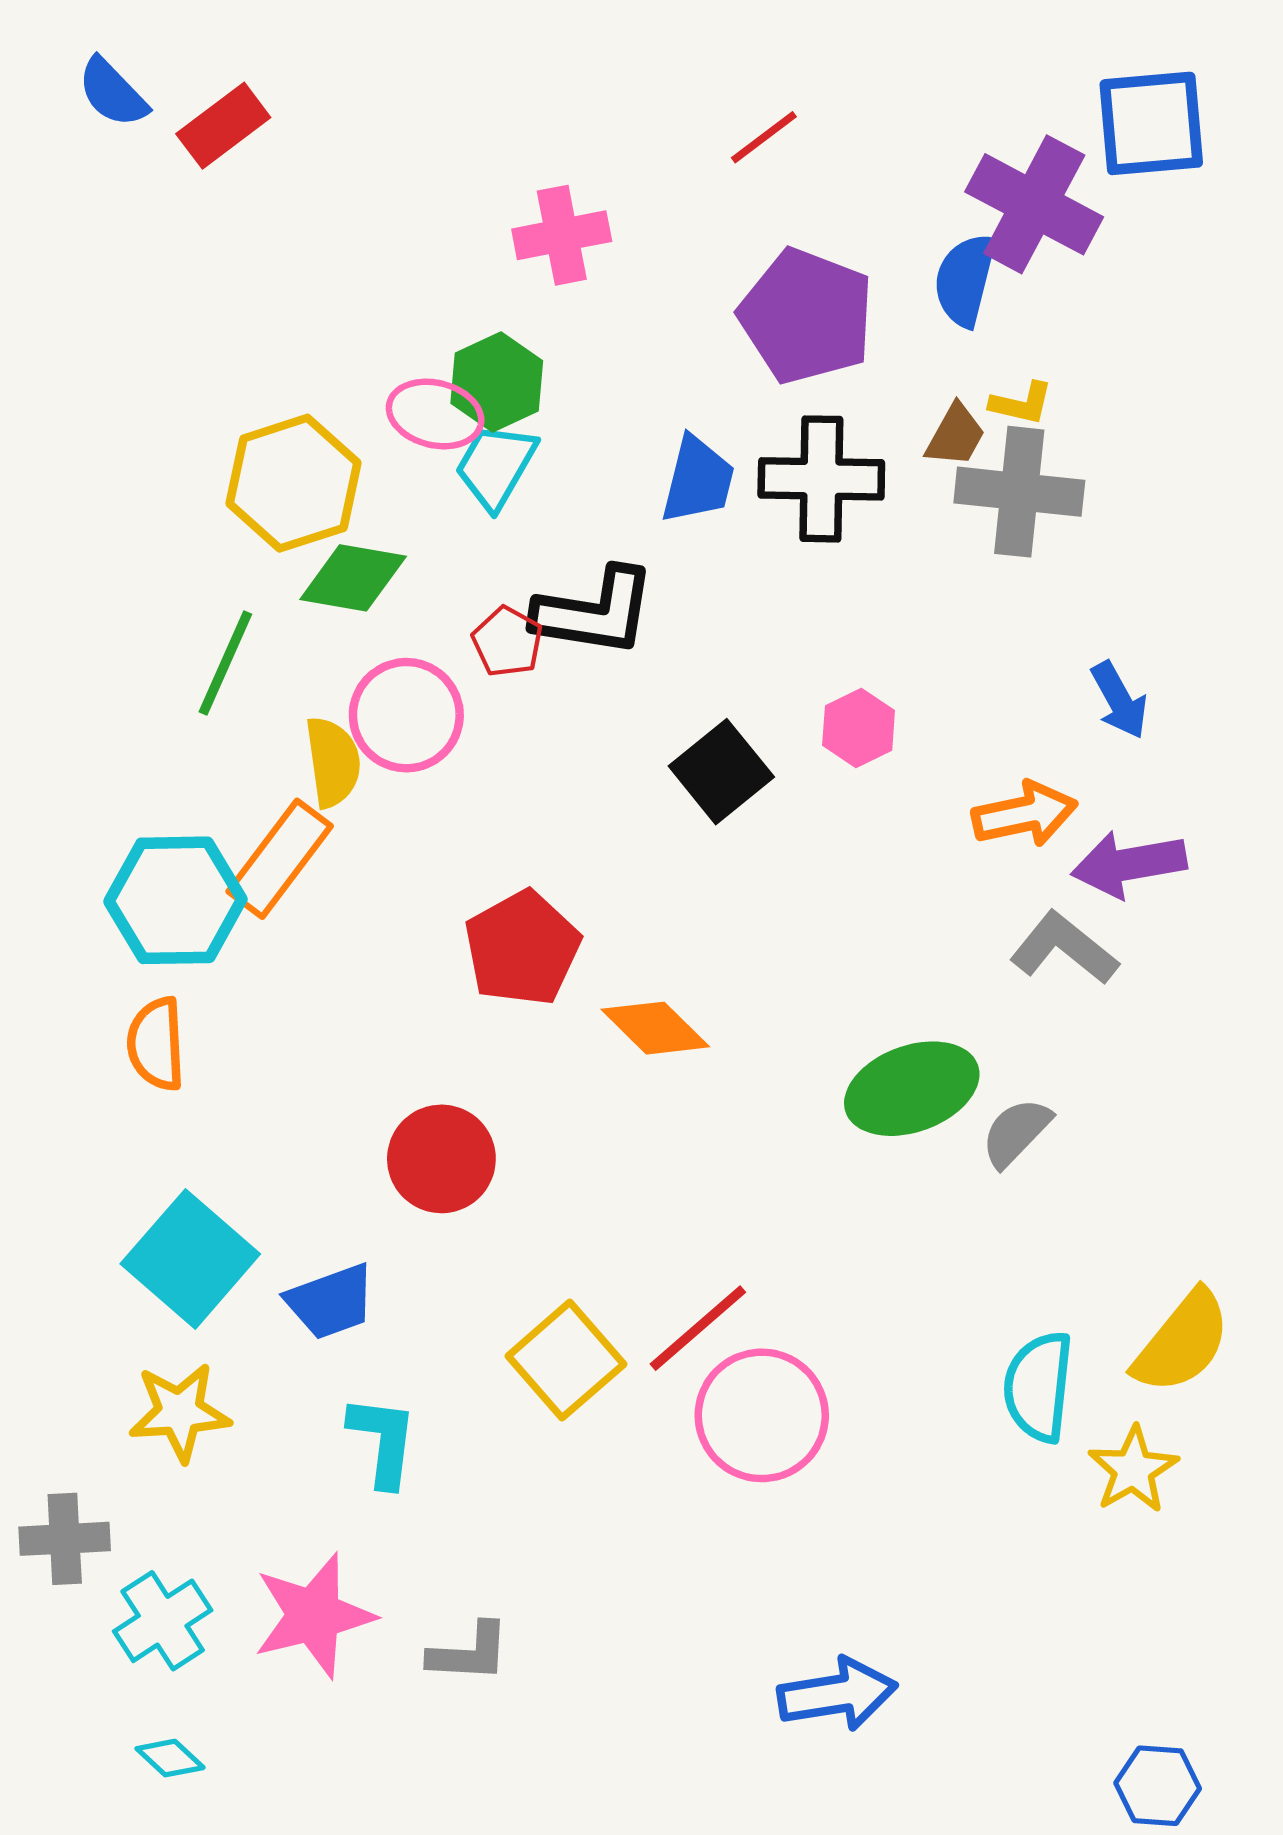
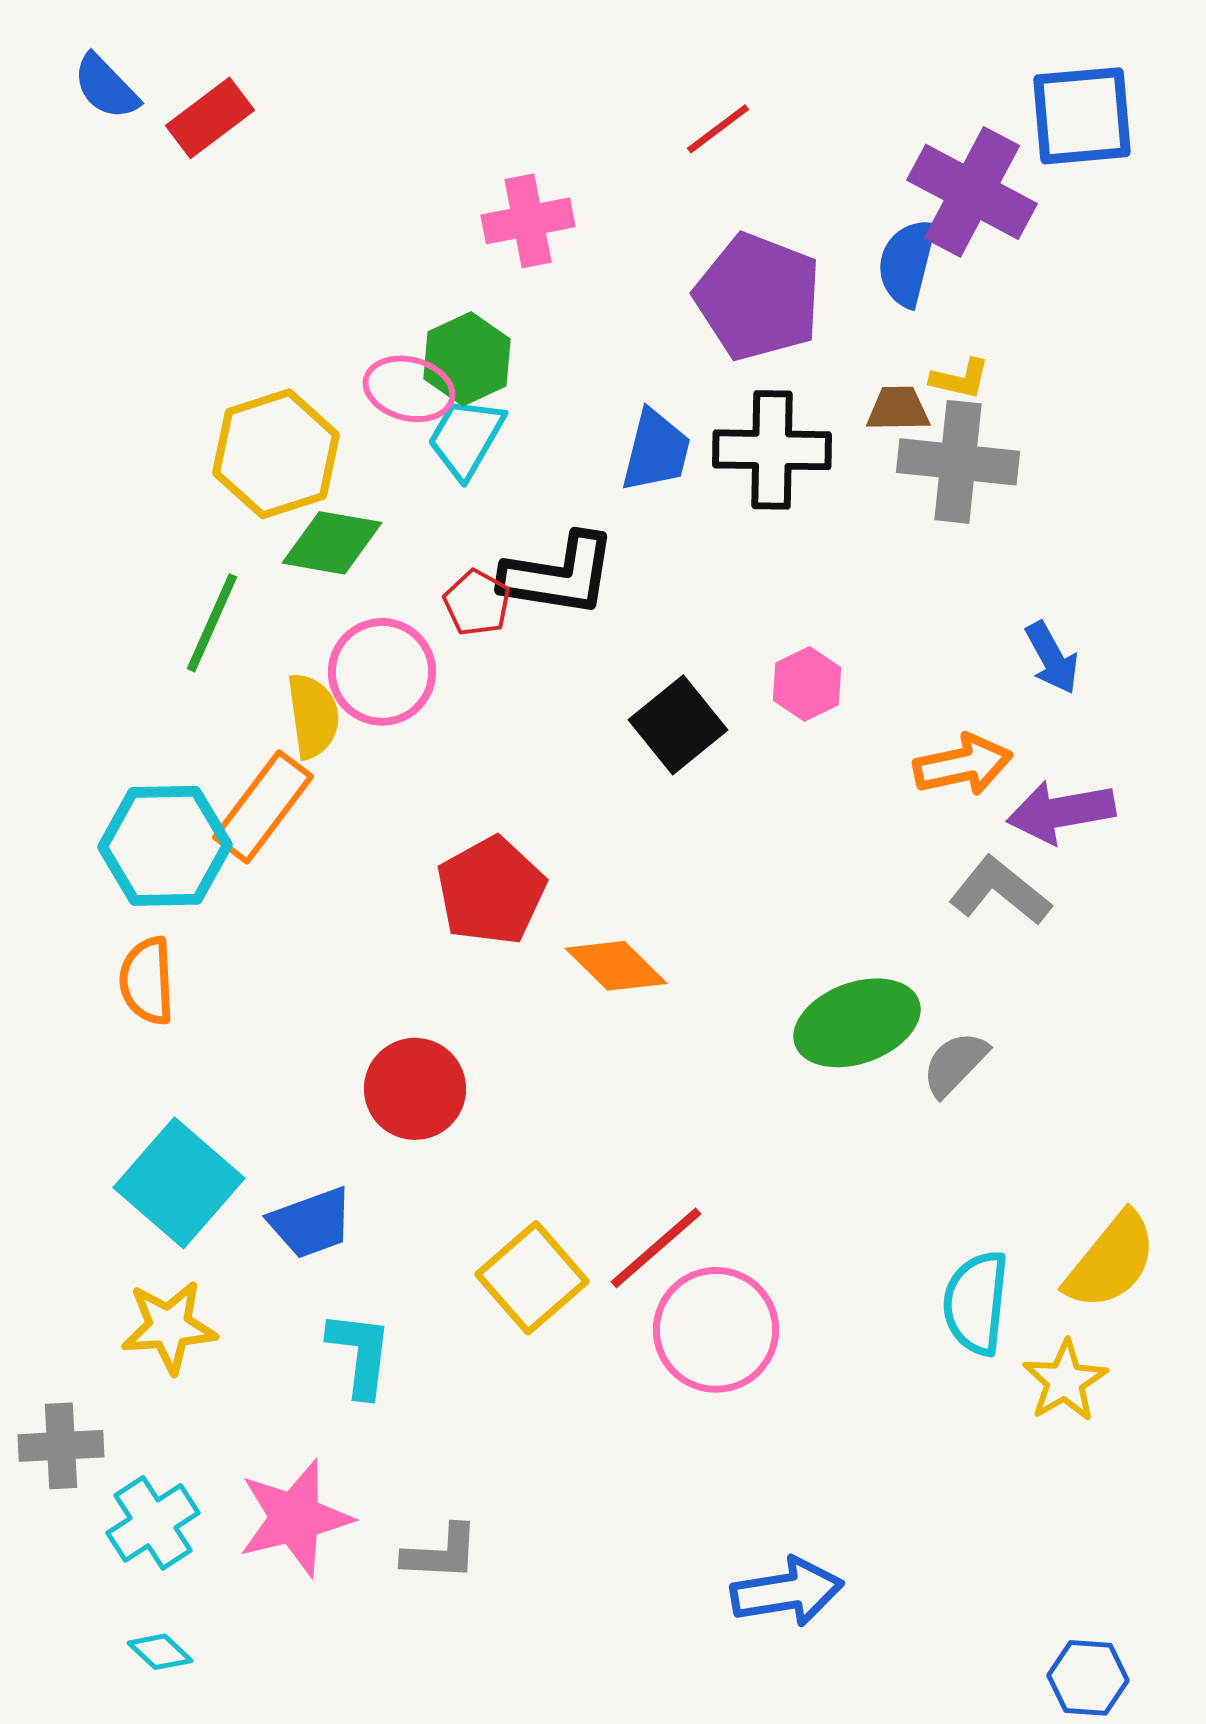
brown trapezoid: (955, 435) -> (898, 409), turned -120

